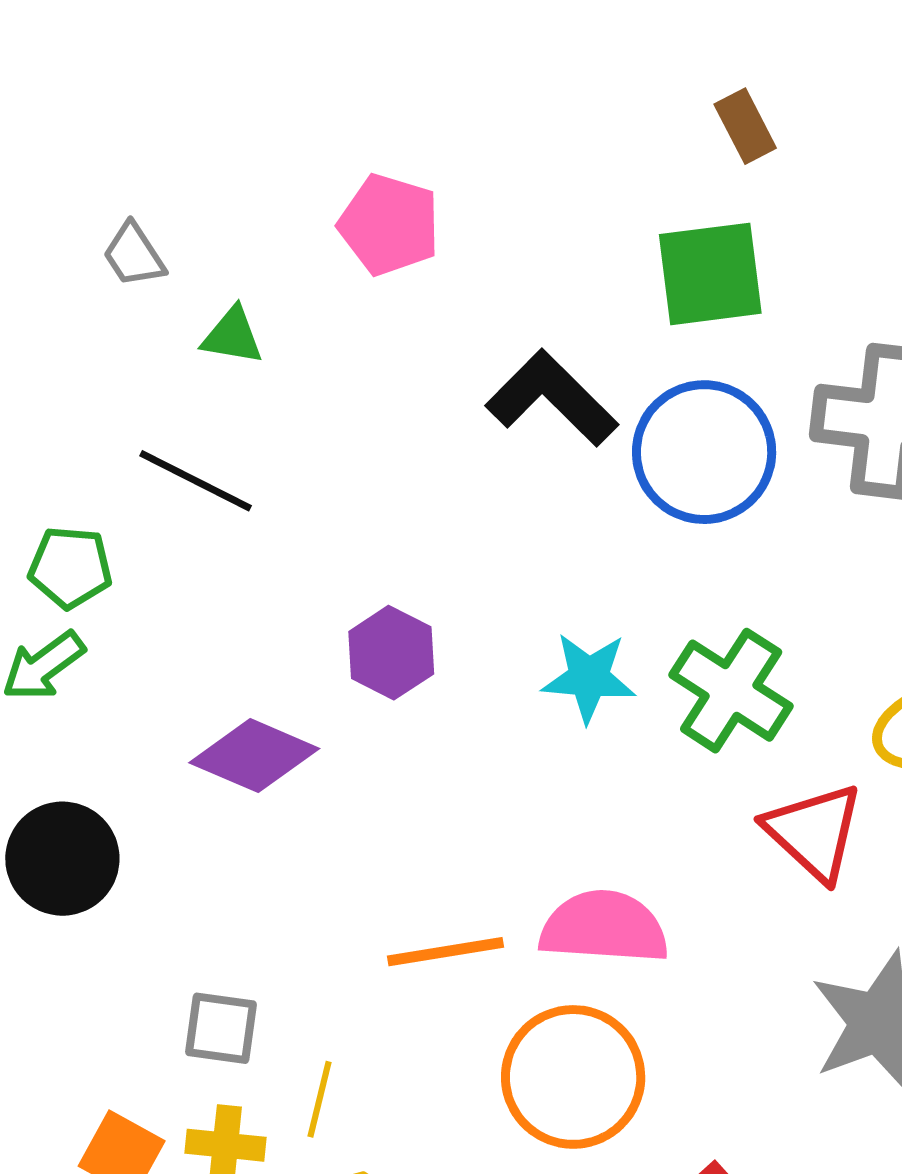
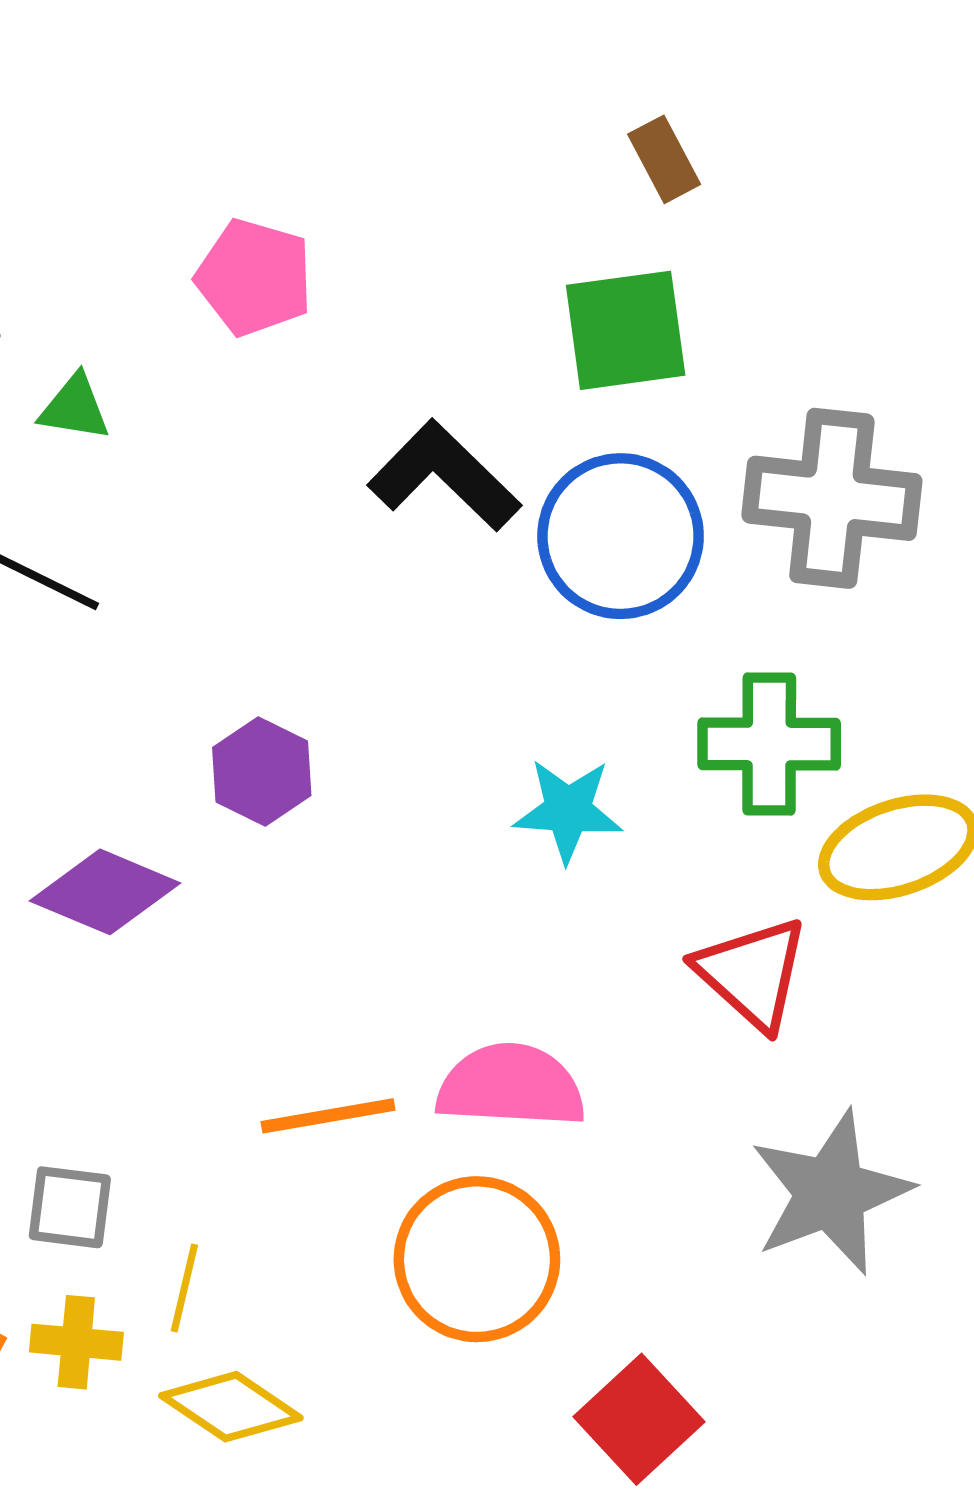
cyan star: (589, 678) -> (568, 810), moved
green cross: (731, 691) -> (769, 744), moved, turned -32

